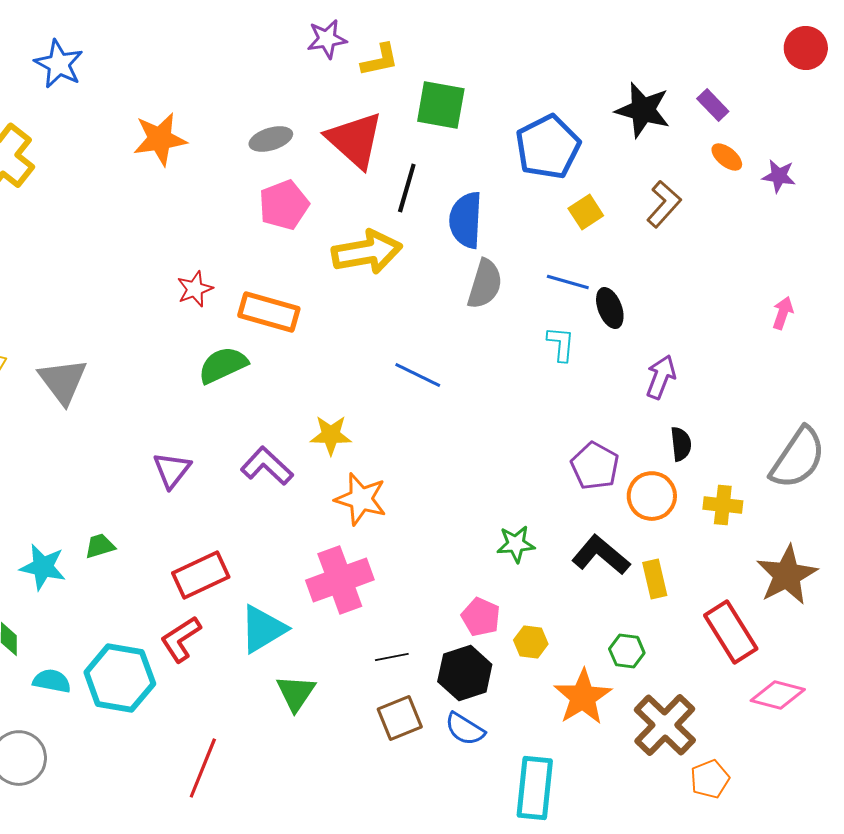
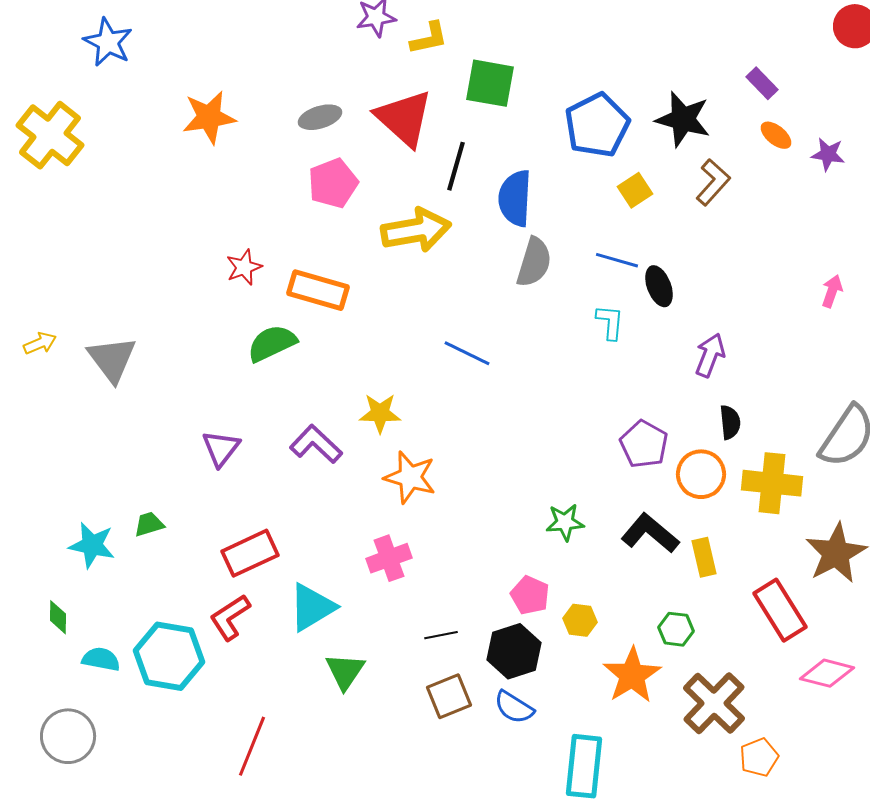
black star: (643, 110) -> (683, 119), moved
yellow cross: (723, 505) -> (772, 483), size x1.5
pink cross: (340, 580) -> (389, 558), size x0.7

